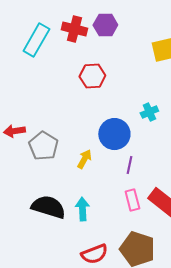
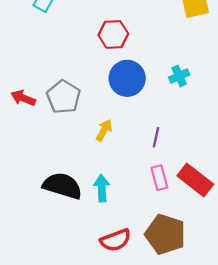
red arrow: (14, 131) -> (23, 98), turned 30
blue circle: (114, 134) -> (127, 78), moved
gray pentagon: (43, 146) -> (64, 97), moved

